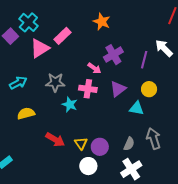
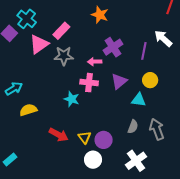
pink arrow: (94, 68) -> (95, 62), turned 144
gray star: (55, 82) -> (64, 56), moved
cyan arrow: (18, 83) -> (14, 89), moved
gray semicircle: (129, 144) -> (133, 127), moved

